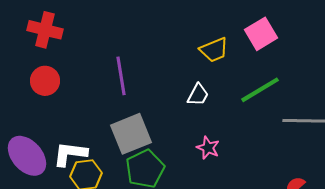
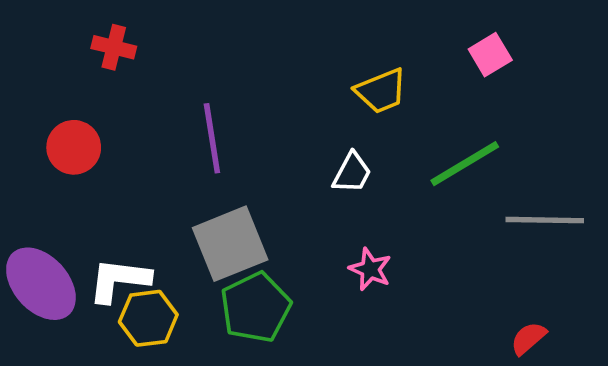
red cross: (45, 30) -> (114, 47), moved, size x0.7
pink square: (261, 34) -> (490, 55), moved, size x0.7

